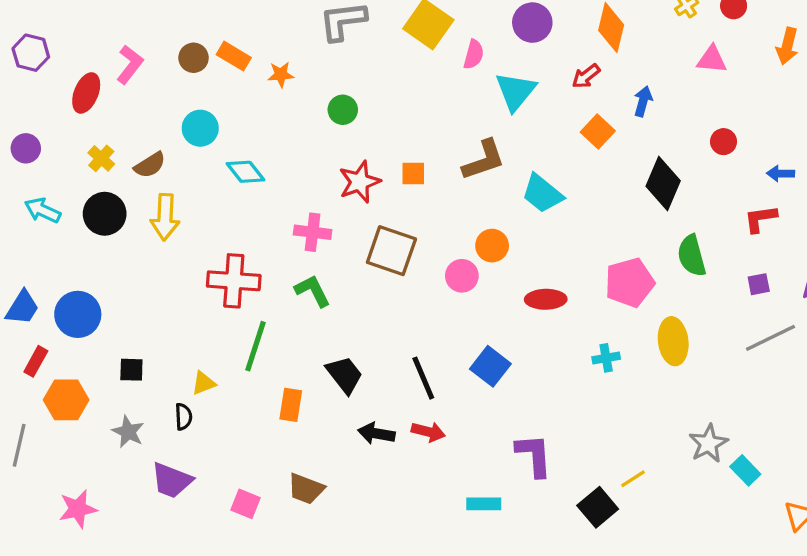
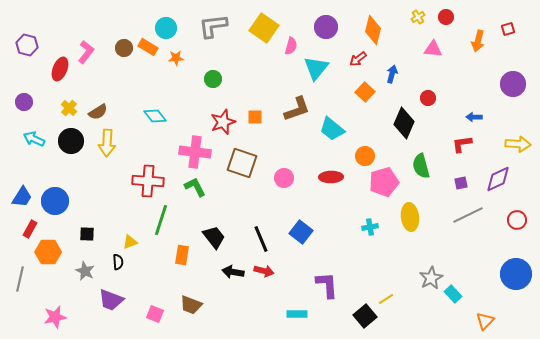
cyan circle: (200, 128) -> (166, 28), moved
red circle: (724, 142) -> (428, 98), moved
pink cross: (313, 232) -> (195, 152), size x1.4
orange circle: (492, 246) -> (365, 156), moved
red ellipse: (546, 299) -> (331, 177), moved

